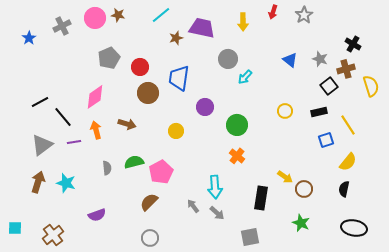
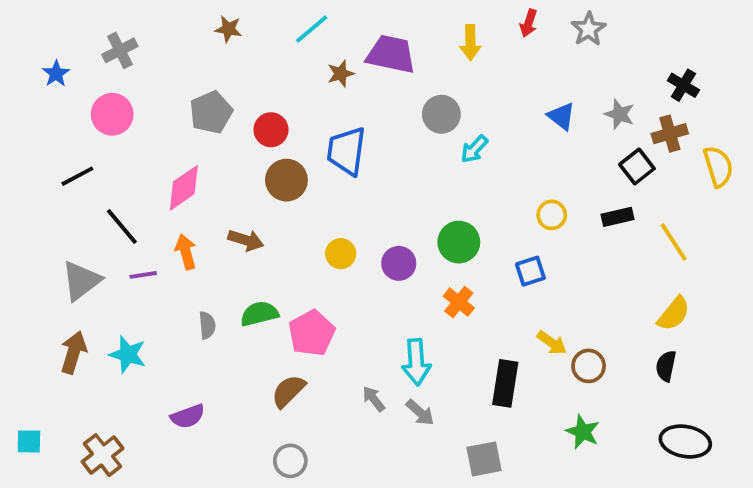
pink circle: (95, 18) -> (112, 114), moved
black line: (40, 102) -> (77, 176), moved
purple circle: (205, 107) -> (399, 263), moved
blue square: (326, 140) -> (530, 271), moved

